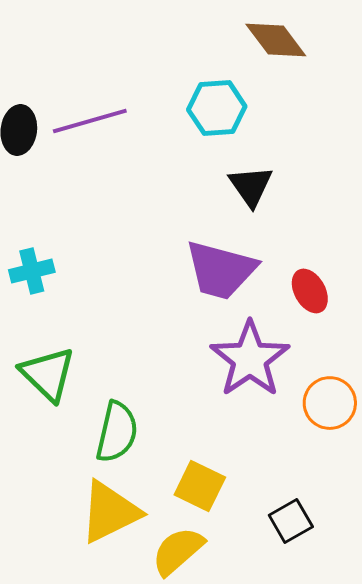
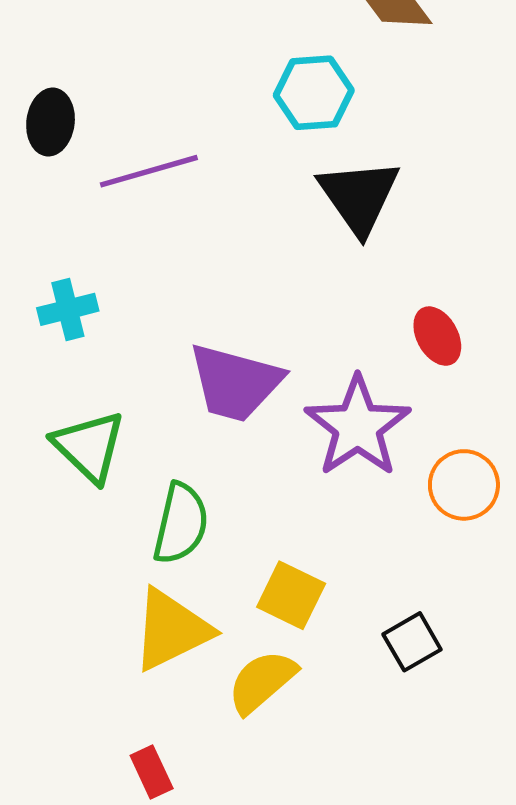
purple line: (90, 121) -> (149, 171), moved
black triangle: (251, 186) -> (359, 196), size x1.4
purple trapezoid: (221, 270) -> (235, 383), moved

